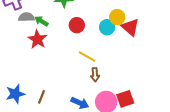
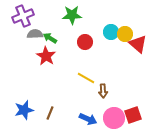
cyan circle: (107, 27) -> (111, 32), moved
yellow line: (87, 56) -> (86, 78), moved

